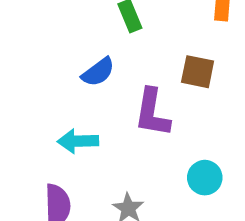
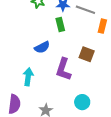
cyan arrow: (78, 141) -> (28, 77), turned 90

